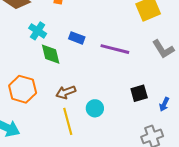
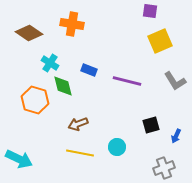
orange hexagon: (23, 89) -> (35, 100), moved
cyan circle: (95, 108) -> (117, 147), moved
yellow line: (68, 121) -> (80, 153), turned -64

